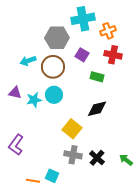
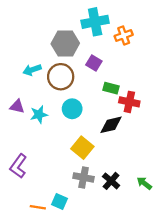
red cross: (113, 55) -> (129, 102), moved
cyan circle: (54, 95) -> (72, 109), moved

